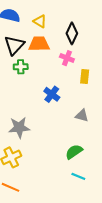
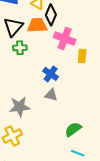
black diamond: (72, 33) -> (51, 15), moved
pink cross: (67, 58) -> (65, 39), size x1.5
gray triangle: (82, 116) -> (51, 95), moved

